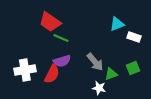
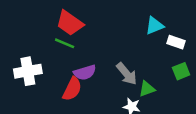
green line: (61, 38) -> (65, 43), moved
green square: (133, 68) -> (181, 71), moved
white cross: (25, 70) -> (28, 71), moved

